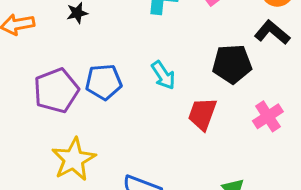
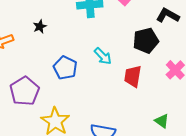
blue pentagon: (104, 82) -> (65, 68), turned -30
purple pentagon: (56, 90) -> (25, 91), moved

